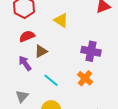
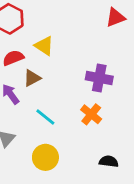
yellow triangle: (61, 20) -> (44, 46), moved

